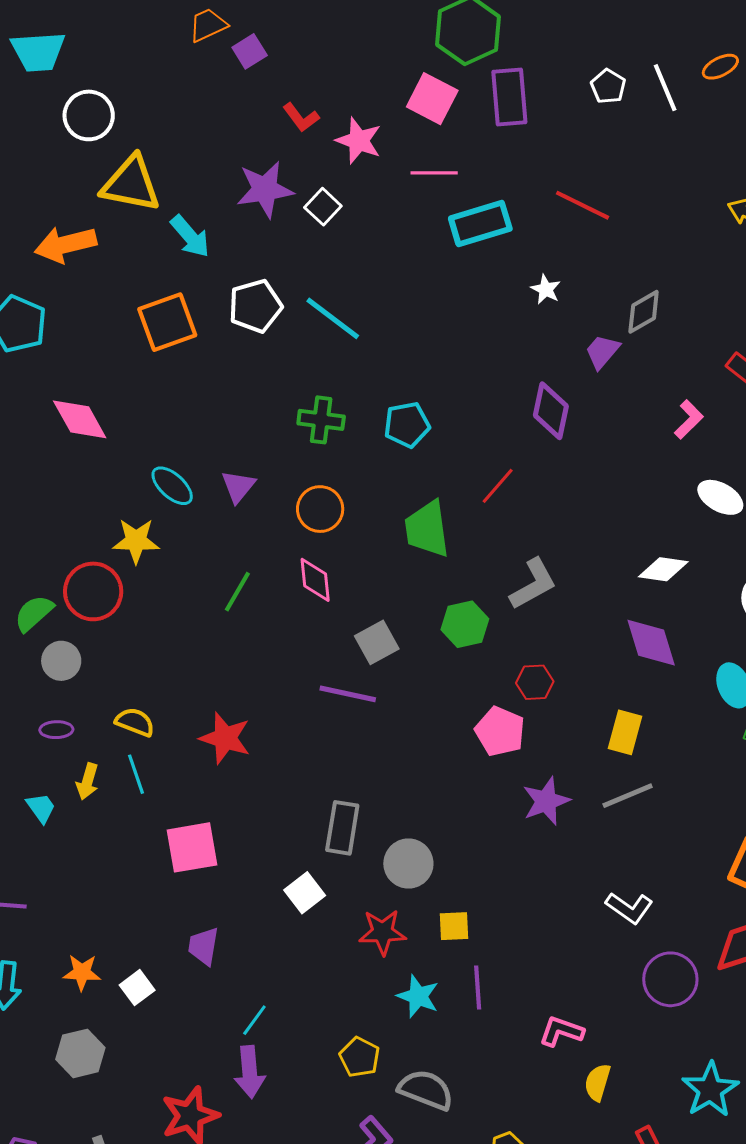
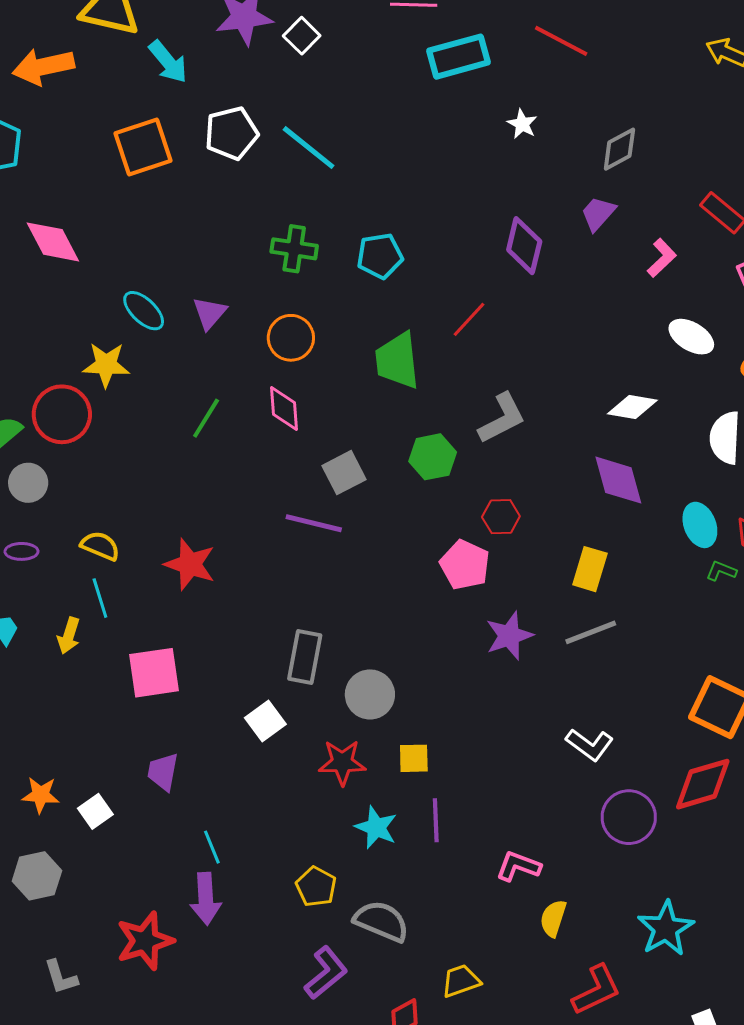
purple trapezoid: (602, 352) -> (598, 214), moved
yellow arrow: (88, 781) -> (69, 636), moved
cyan line: (254, 1020) -> (212, 847), turned -60

